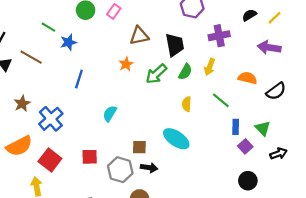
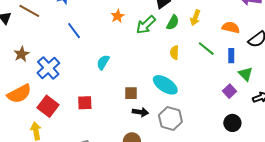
blue line: (79, 79) -> (74, 31), turned -54
blue rectangle: (236, 127) -> (231, 56), moved
gray hexagon: (120, 170) -> (170, 118), moved

